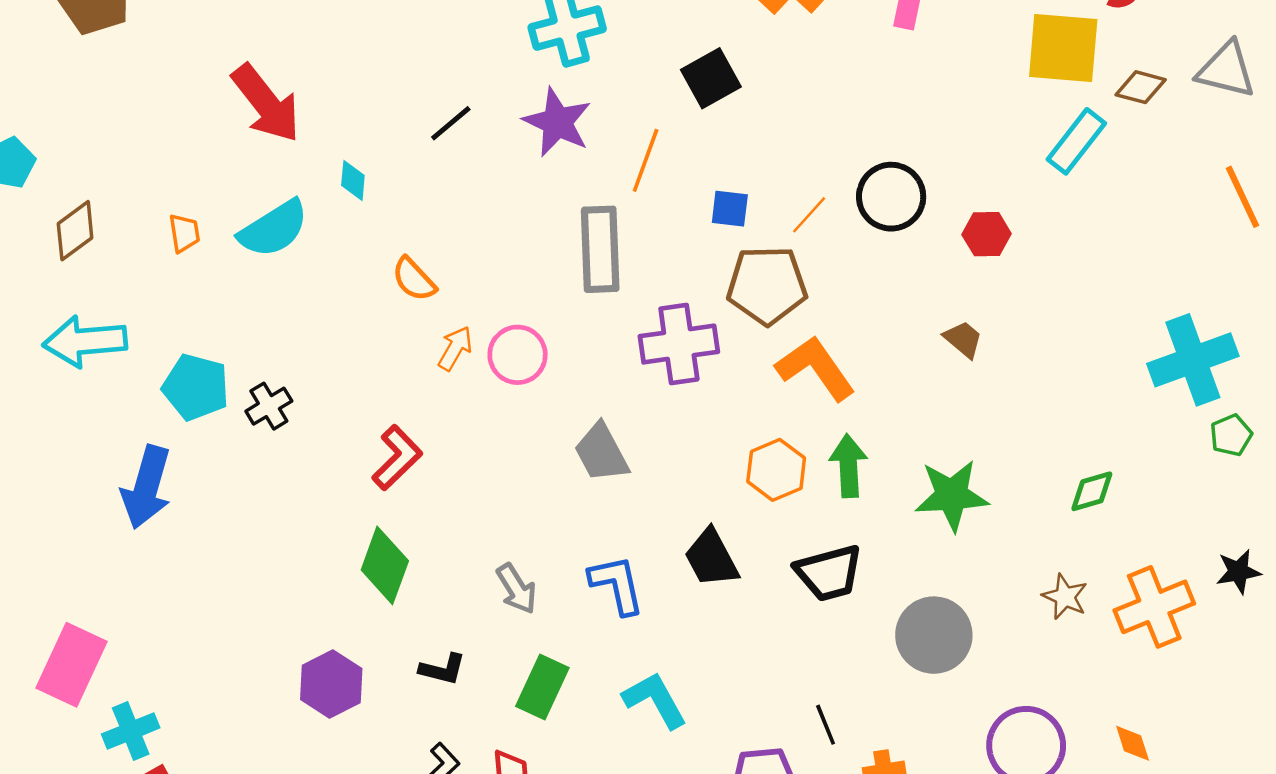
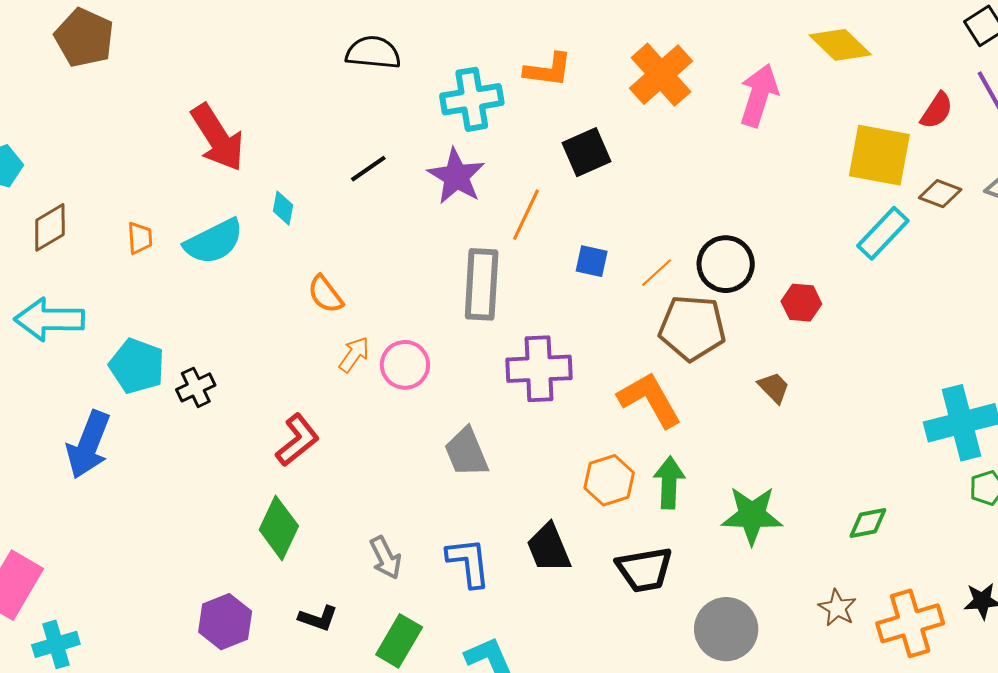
brown pentagon: (767, 285) -> (692, 328), moved

